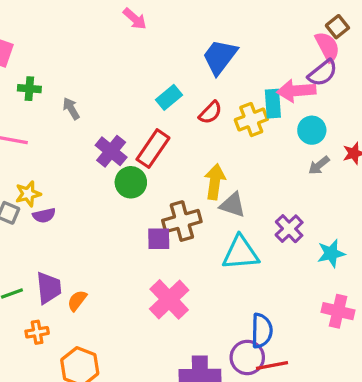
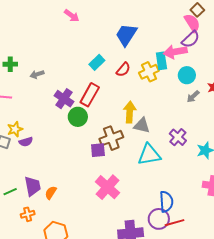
gray arrow: (71, 109) -> (37, 74), turned -72

